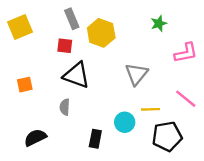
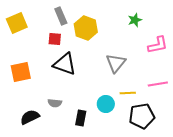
orange square: (25, 85) -> (21, 72), size x1.5
pink line: (186, 99) -> (158, 84), turned -48
gray semicircle: (65, 107) -> (55, 103), moved, turned -88

